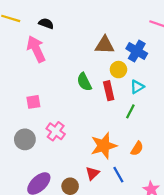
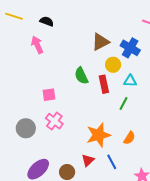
brown triangle: (105, 45) -> (101, 42), turned -30
pink arrow: (36, 49) -> (37, 45), size x0.7
cyan triangle: (137, 87) -> (130, 81), turned 32
pink square: (33, 102) -> (49, 95), moved

